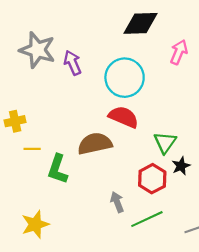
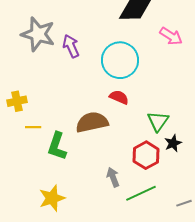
pink arrow: (179, 52) -> (171, 36), turned 100
red semicircle: (124, 117) -> (119, 97), size x0.7
yellow star: (35, 224) -> (52, 198), moved

